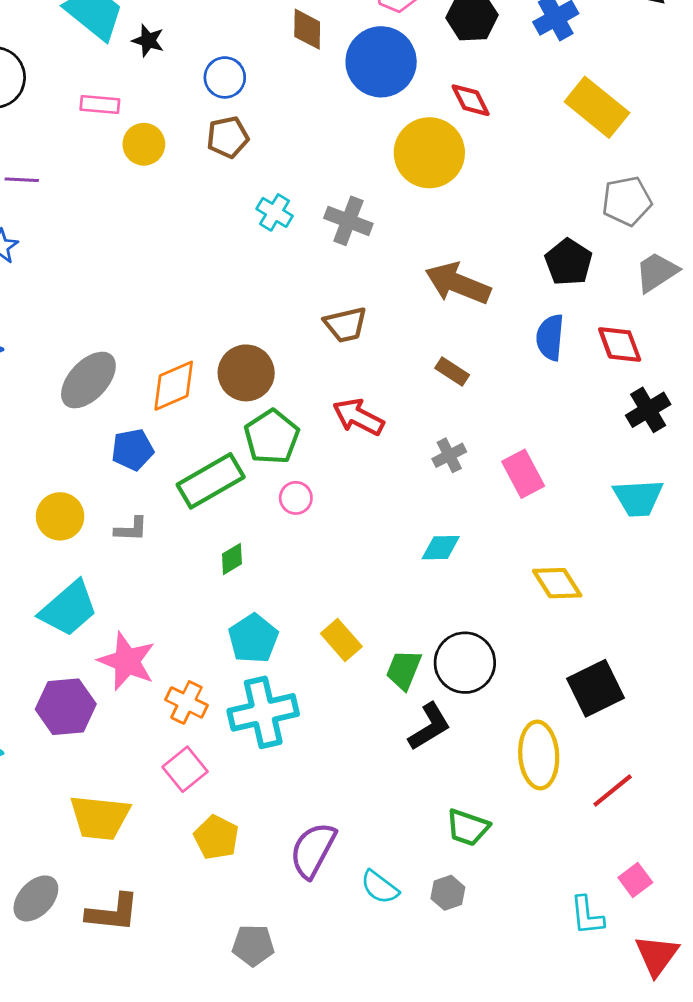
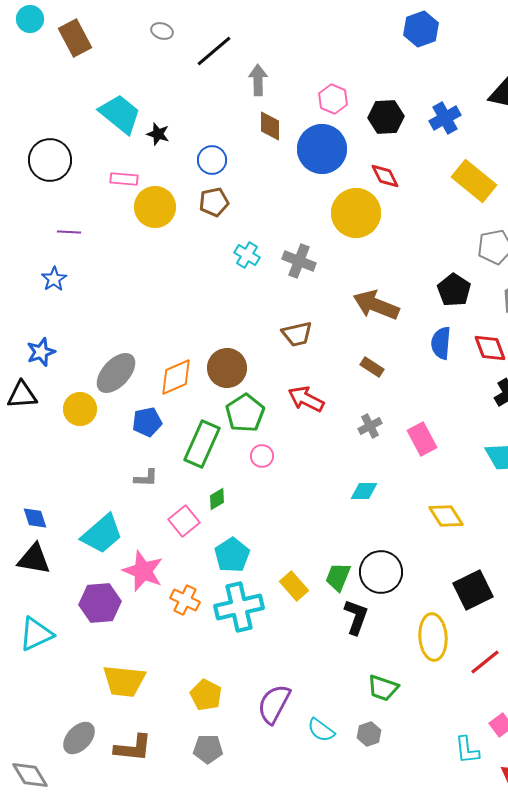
yellow circle: (144, 144) -> (155, 207), size x1.4
green rectangle: (211, 481) -> (202, 444), turned -36
yellow circle: (60, 516) -> (80, 409), moved
yellow rectangle: (341, 640) -> (294, 586), moved
black L-shape: (429, 727) -> (356, 617), turned -39
pink square: (185, 769) -> (184, 521), moved
gray pentagon: (253, 945) -> (208, 749), moved

